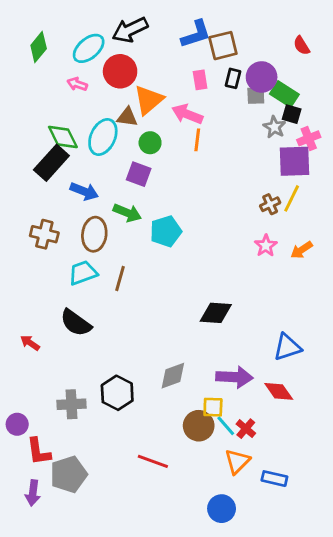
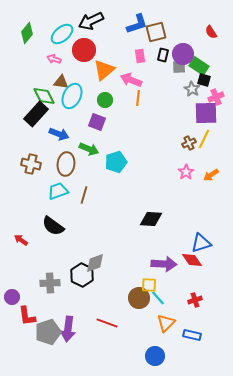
brown triangle: (127, 117) -> (61, 82), moved
gray diamond: (173, 376) -> (95, 263), moved
red diamond: (279, 391) -> (192, 260), moved
red cross: (246, 429) -> (195, 300), moved, turned 32
purple arrow: (33, 493) -> (68, 329), moved, size x1.4

